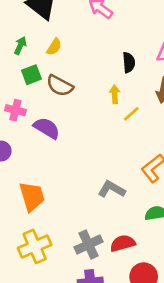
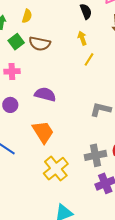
yellow line: (131, 114) -> (89, 59), moved
purple semicircle: (47, 128) -> (45, 94), moved
gray cross: (89, 244) -> (95, 155), turned 30

